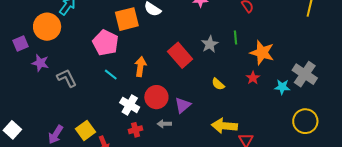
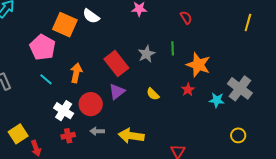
orange square: (127, 19) -> (65, 25), turned 35
purple triangle: (183, 105) -> (117, 92), moved
yellow circle: (305, 121) -> (238, 135), size x0.6
yellow arrow: (224, 126) -> (131, 136), moved

